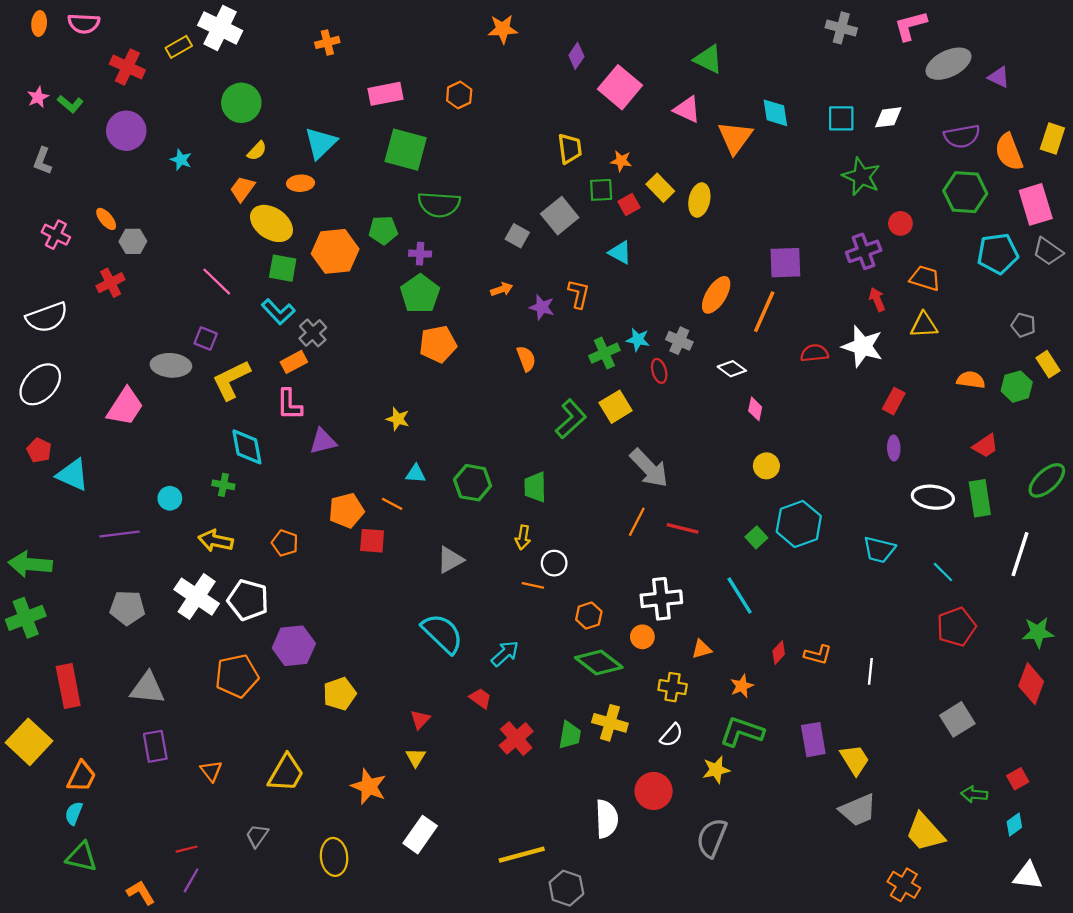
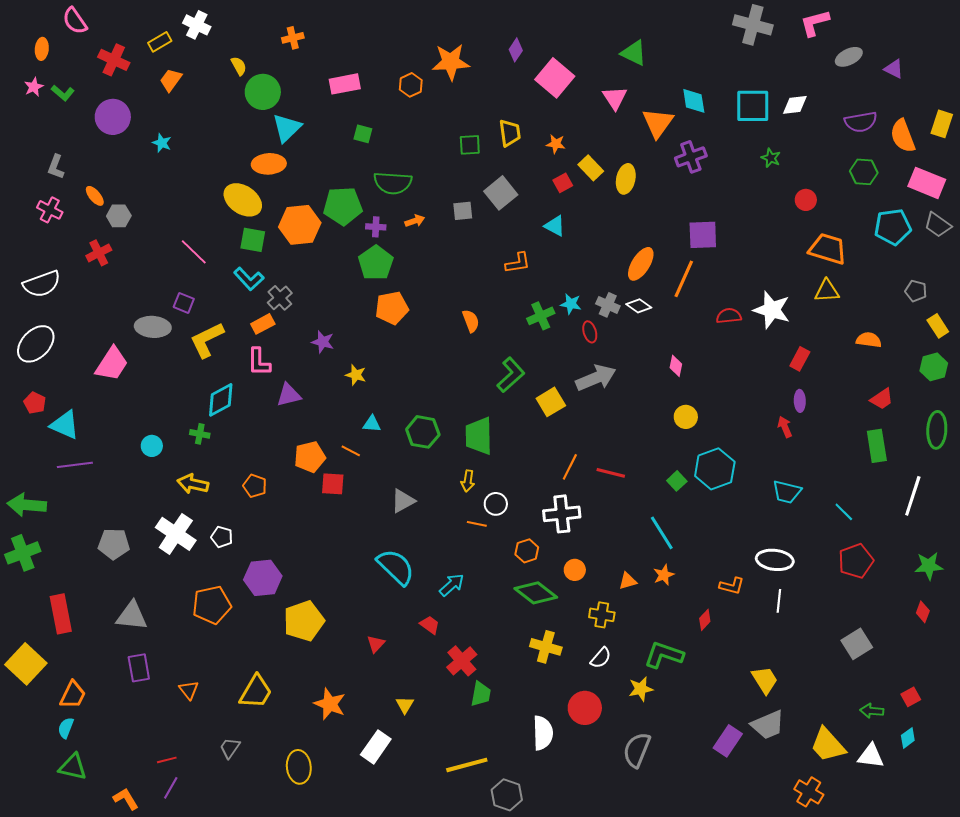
orange ellipse: (39, 23) -> (42, 49), moved
pink semicircle: (84, 23) -> (75, 21), turned 52
white cross: (220, 28) -> (197, 25), size x0.7
gray cross: (841, 28) -> (753, 25), size x1.4
orange star: (503, 29) -> (451, 62), moved, size x1.4
gray ellipse: (949, 64) -> (849, 57), size x0.7
green circle: (241, 103) -> (263, 92), moved
pink triangle: (687, 109) -> (615, 98), turned 32
cyan square: (841, 118) -> (753, 106), size x1.4
green square: (406, 150) -> (363, 134), size x0.5
yellow semicircle: (257, 151) -> (239, 66), moved, turned -72
gray L-shape: (42, 161) -> (56, 167), moved
green star: (861, 177) -> (771, 158), size x0.6
orange ellipse: (301, 183) -> (269, 164), size x1.4
orange trapezoid: (242, 189) -> (171, 80), moved
green square: (601, 190) -> (470, 145), moved
green hexagon: (965, 192) -> (864, 172), size x0.7
pink rectangle: (1036, 204) -> (927, 183), turned -51
green pentagon: (383, 230) -> (343, 206), size x1.5
gray square: (517, 236) -> (463, 211), turned -35
purple cross: (864, 251) -> (691, 157), moved
orange trapezoid: (925, 278) -> (828, 249), size x1.4
orange arrow: (502, 289) -> (415, 221), moved
orange L-shape: (579, 294) -> (518, 263), turned 68
red arrow: (877, 299) -> (785, 427), moved
purple star: (542, 307) -> (323, 342), moved
white diamond: (732, 369) -> (639, 306), moved
green hexagon: (1017, 387) -> (934, 367), moved
yellow square: (616, 407) -> (551, 402), moved
cyan diamond: (247, 447) -> (221, 400), turned 72
gray arrow: (649, 468) -> (596, 378), moved, turned -69
green ellipse: (1047, 480) -> (937, 430), turned -45
green trapezoid: (535, 487) -> (479, 436), size x1.4
white ellipse: (933, 497) -> (775, 560), moved
purple line: (120, 534) -> (75, 465), moved
white cross: (661, 599) -> (562, 514), moved
white pentagon: (248, 600) -> (222, 537), size x0.6
red diamond: (779, 652) -> (705, 620), moved
red diamond: (1031, 684) -> (923, 612), size x0.6
orange star: (742, 686) -> (664, 575), moved
yellow pentagon: (340, 694) -> (304, 621), size x1.4
green trapezoid: (570, 735) -> (481, 694), moved
purple rectangle: (813, 740) -> (728, 741), moved, turned 44
yellow triangle: (416, 757) -> (405, 705), moved
white triangle: (1028, 876) -> (871, 756), moved

